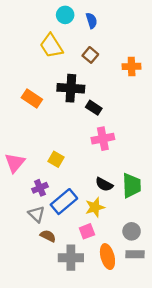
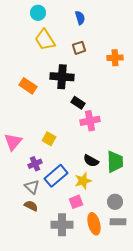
cyan circle: (65, 15) -> (38, 13), moved
brown square: (90, 55) -> (79, 48), turned 32
black rectangle: (94, 108) -> (78, 103), moved
brown semicircle: (48, 236) -> (31, 206), moved

